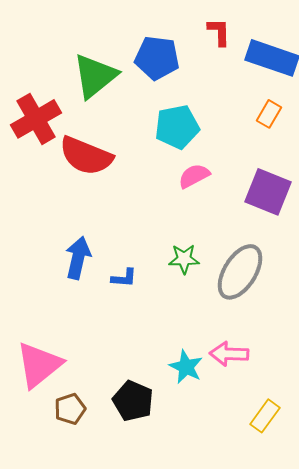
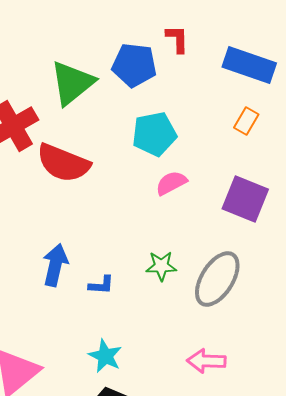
red L-shape: (219, 32) -> (177, 39), moved
cyan star: (186, 367) -> (105, 356), moved

